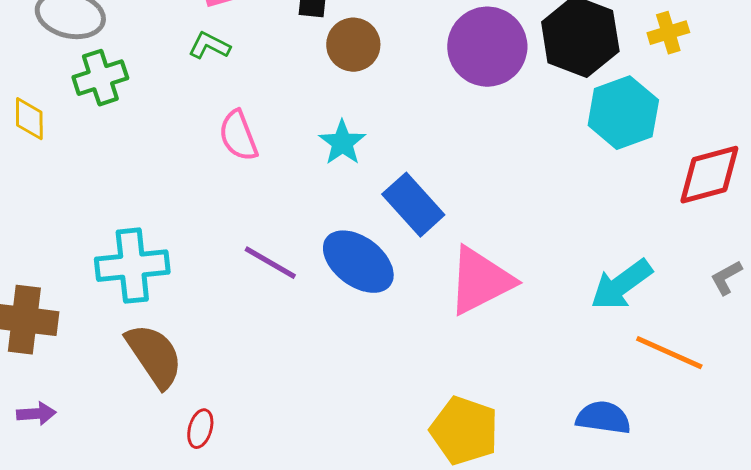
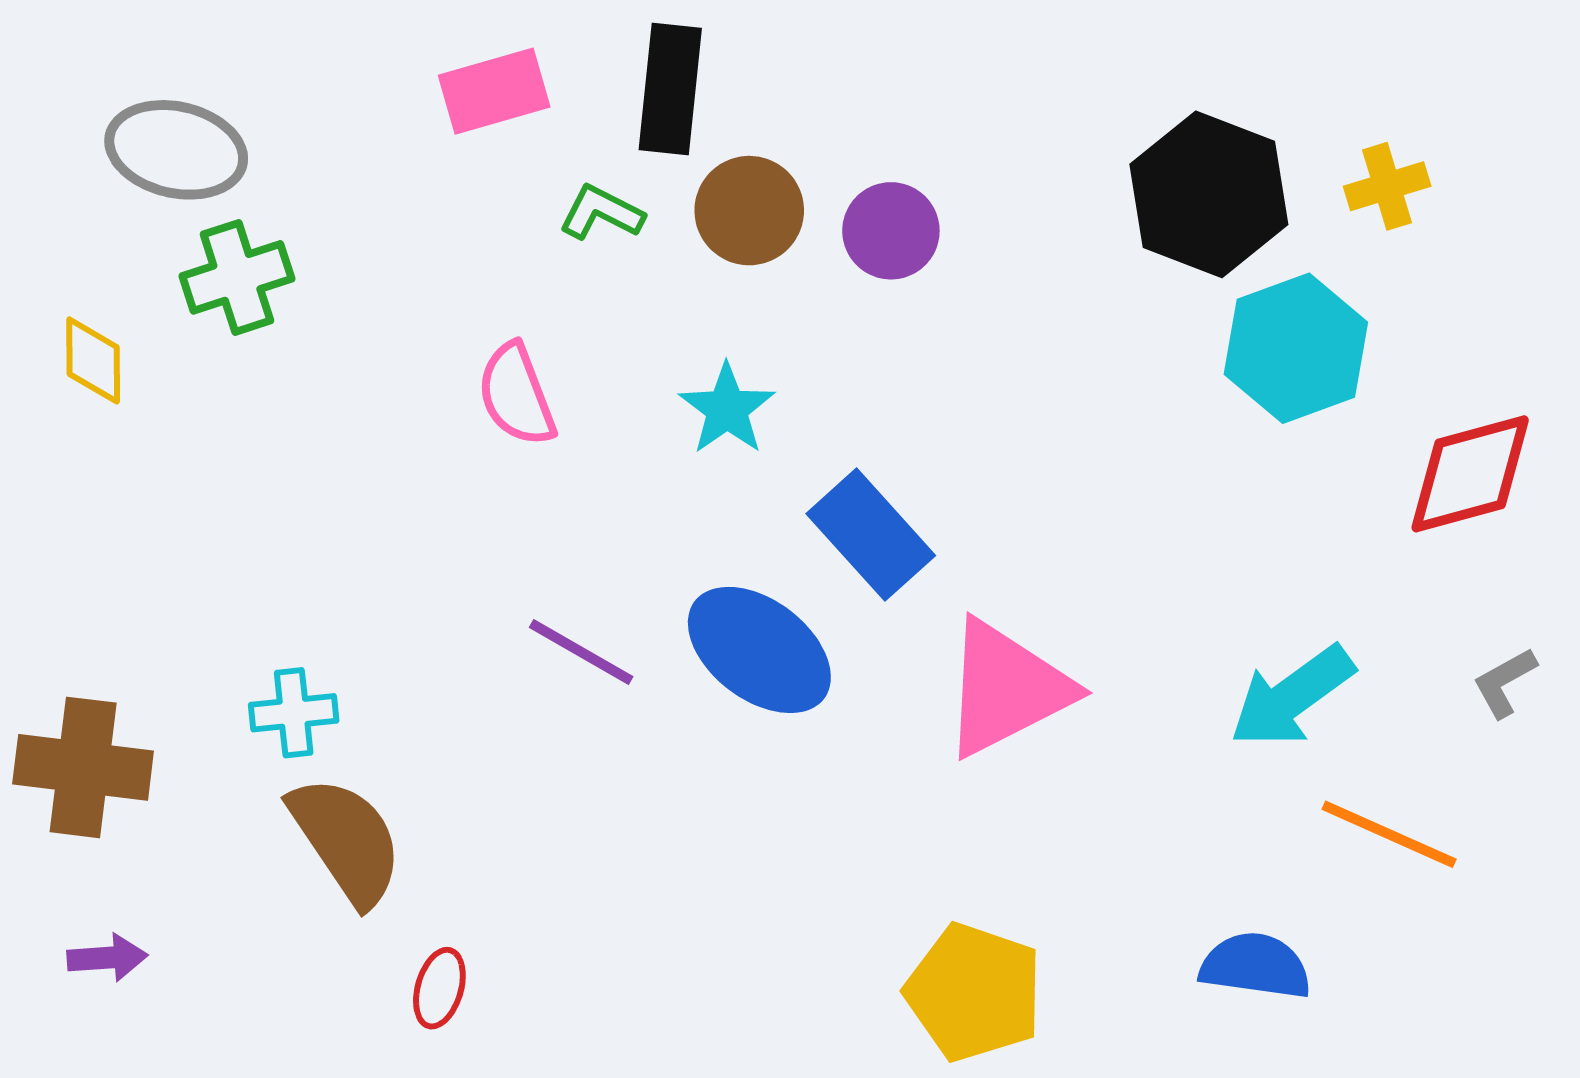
green L-shape: (209, 46) -> (601, 213), moved
purple circle: (487, 47) -> (891, 231), moved, size x0.6
cyan cross: (132, 266) -> (294, 713), moved, size x0.6

